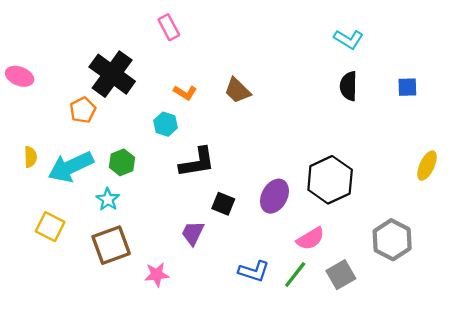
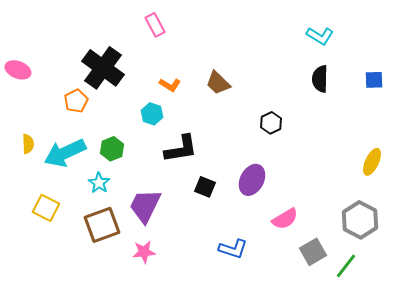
yellow ellipse: (427, 166) -> (372, 162), moved
black hexagon: (330, 180) -> (271, 123), moved, size x0.5
purple trapezoid: (193, 233) -> (145, 206), moved, size x1.5
green line: (295, 275) -> (346, 266), moved

